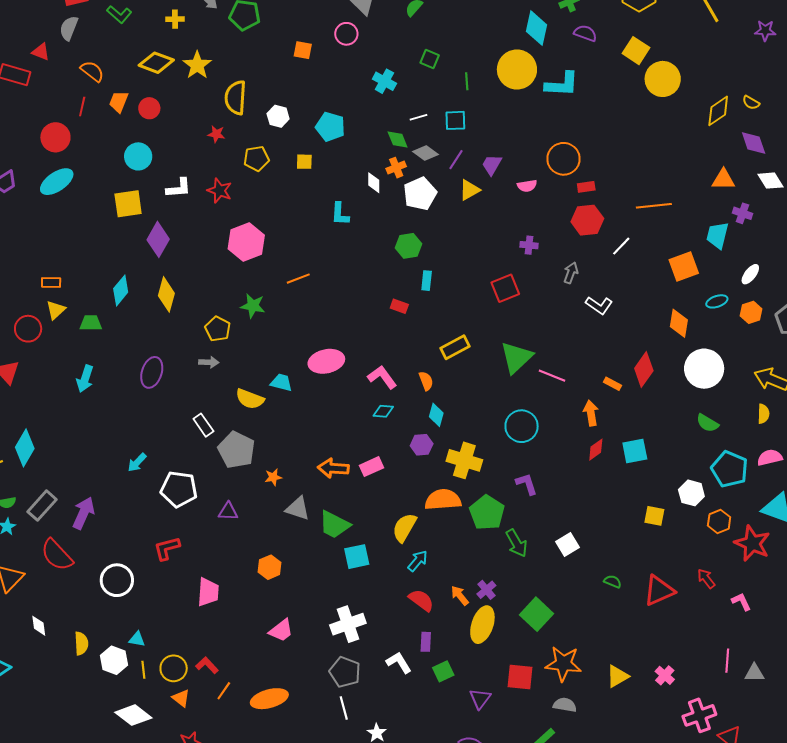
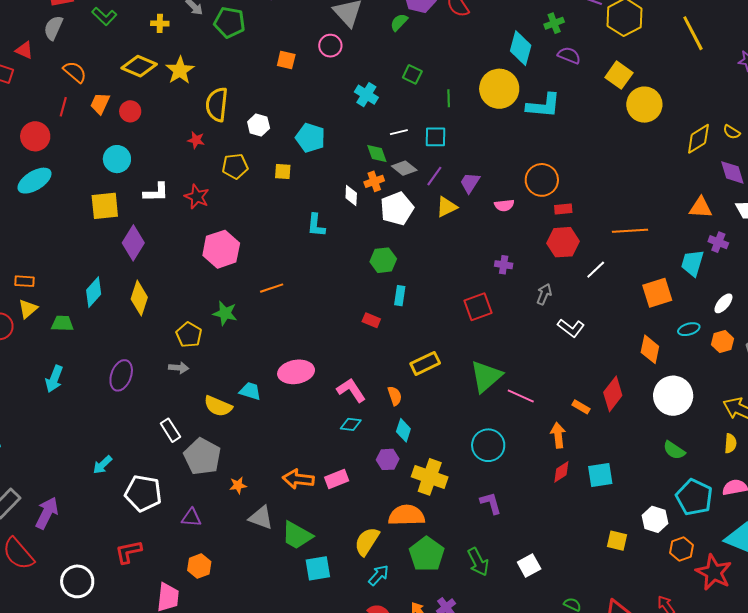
green pentagon: (487, 513) -> (427, 554), moved
orange hexagon: (270, 567) -> (199, 566), moved

